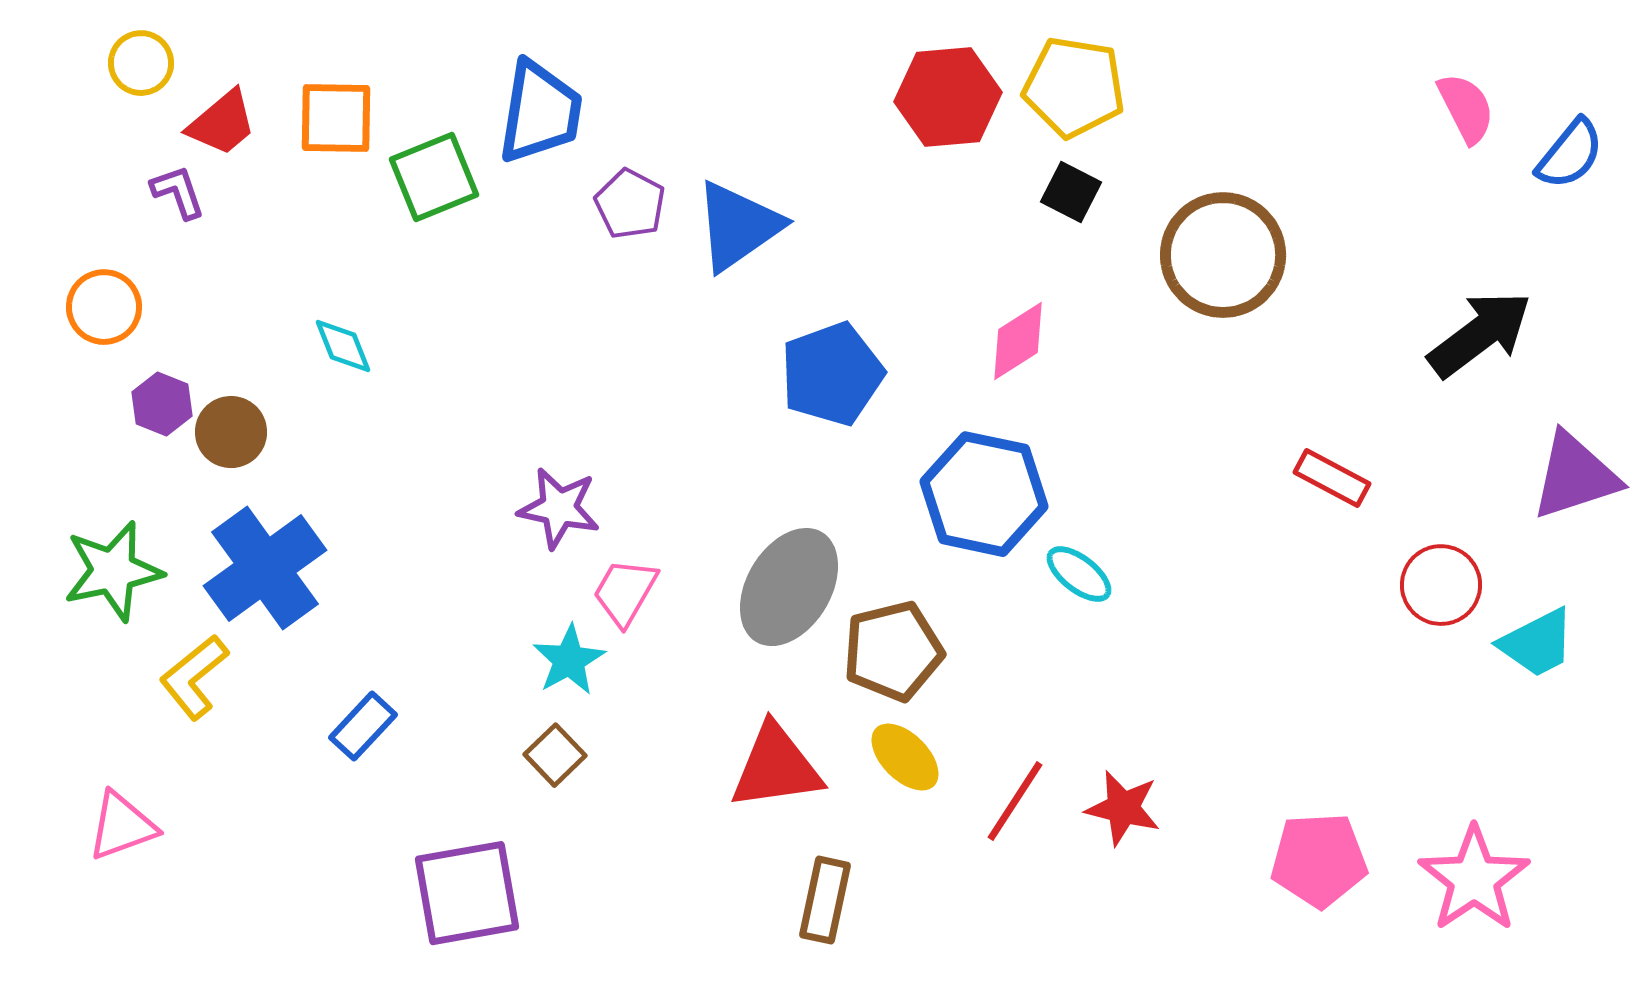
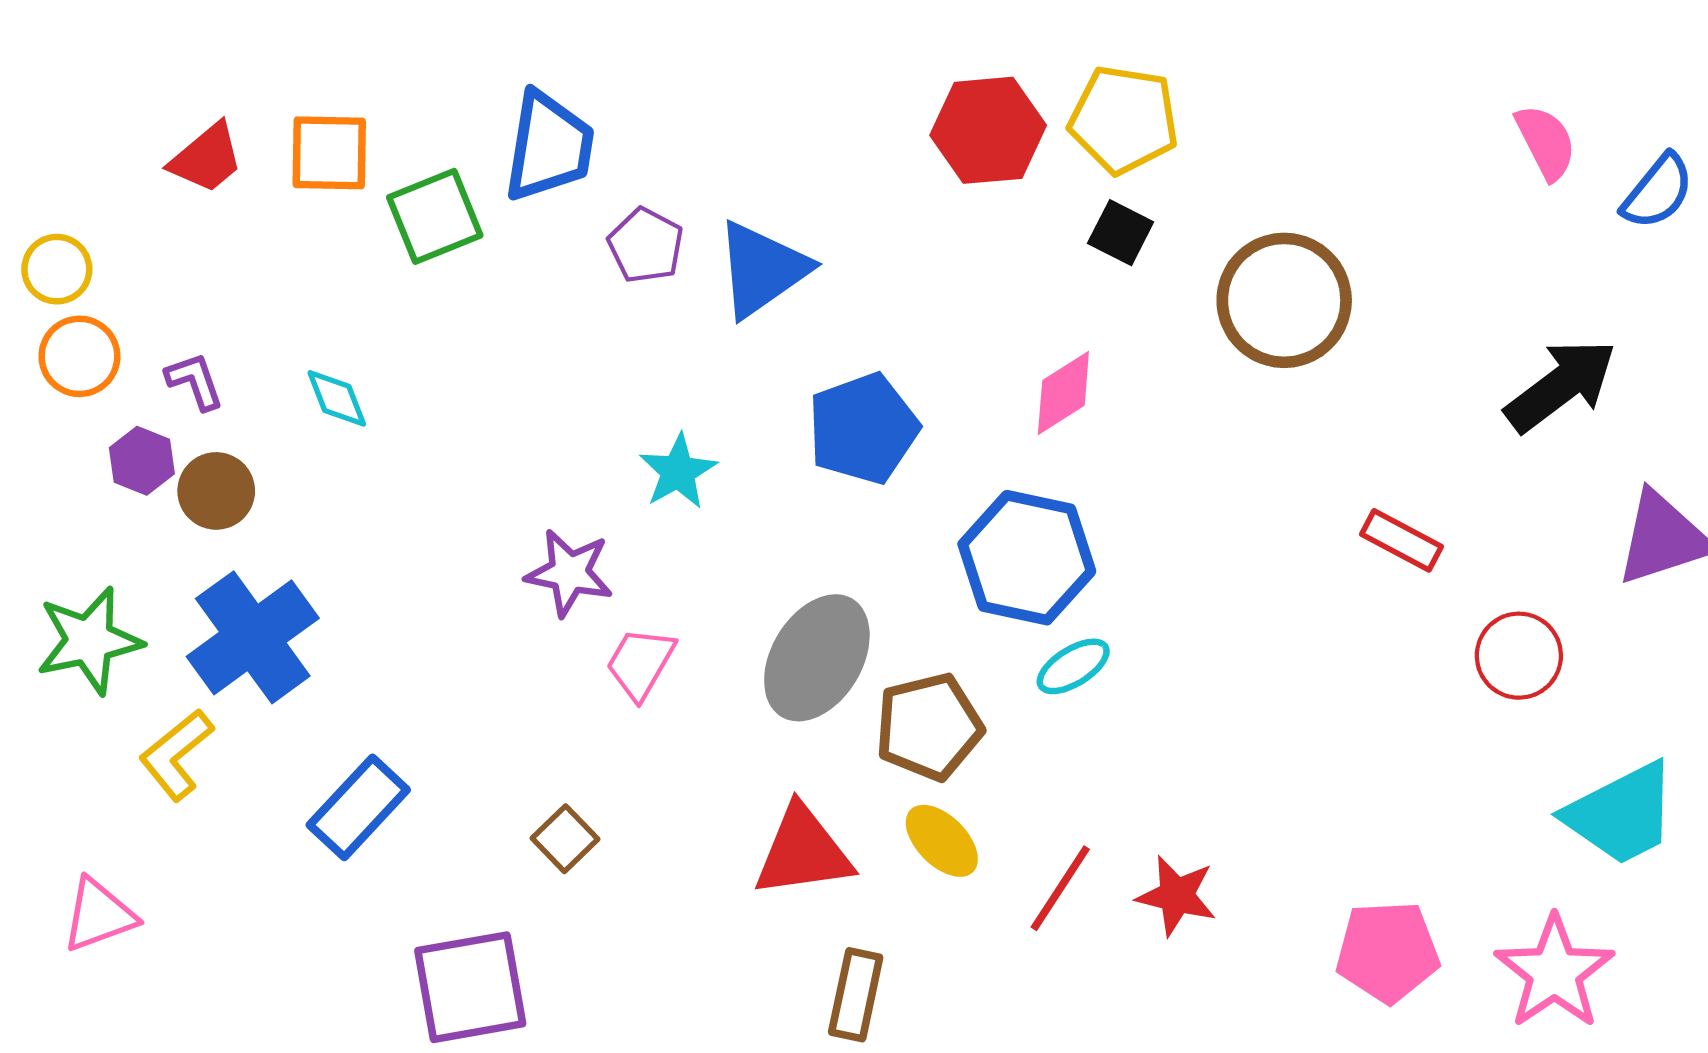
yellow circle: (141, 63) -> (57, 269), moved
purple L-shape: (178, 192) -> (195, 381), moved
cyan ellipse: (1079, 574) -> (1073, 666), moved, turned -70
cyan trapezoid: (1537, 643) -> (1621, 814), moved, size x1.4
cyan star: (569, 660) -> (678, 472), moved
blue rectangle: (363, 726) -> (358, 807), size x1.4

